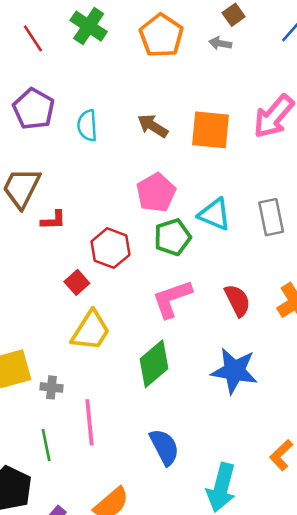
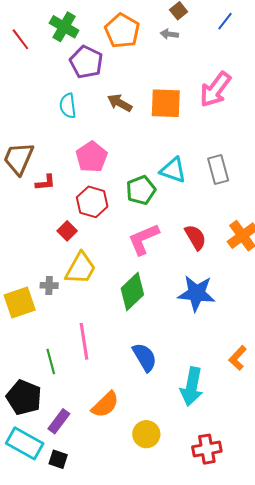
purple pentagon: (34, 109) -> (86, 62), moved
pink pentagon: (156, 193) -> (92, 157), moved
gray cross: (51, 387) -> (49, 285), moved

